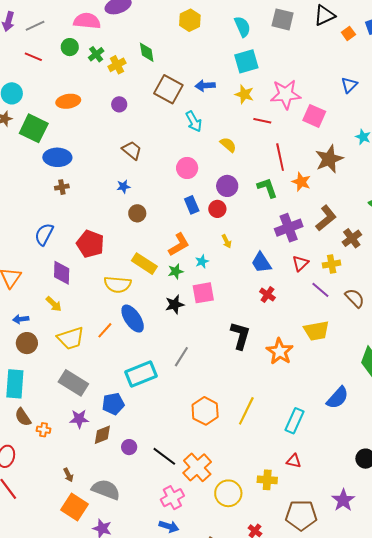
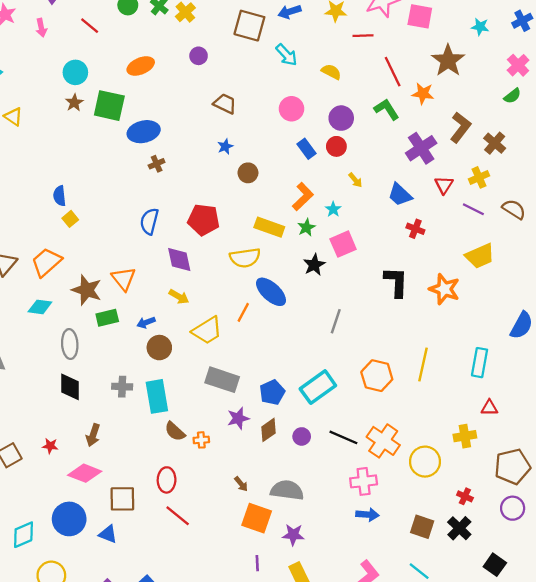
red line: (33, 57) -> (90, 26), turned 30
cyan rectangle: (141, 374) -> (318, 387), moved
pink cross: (172, 498) -> (364, 481), turned 35

